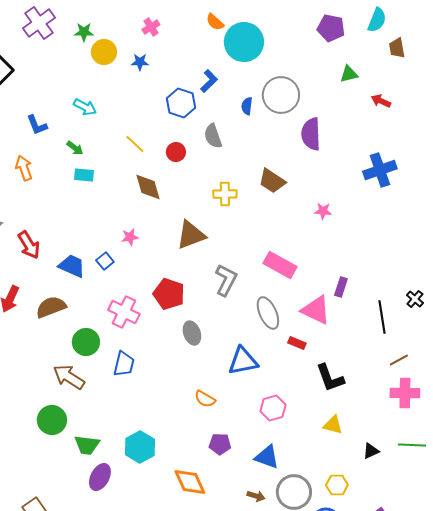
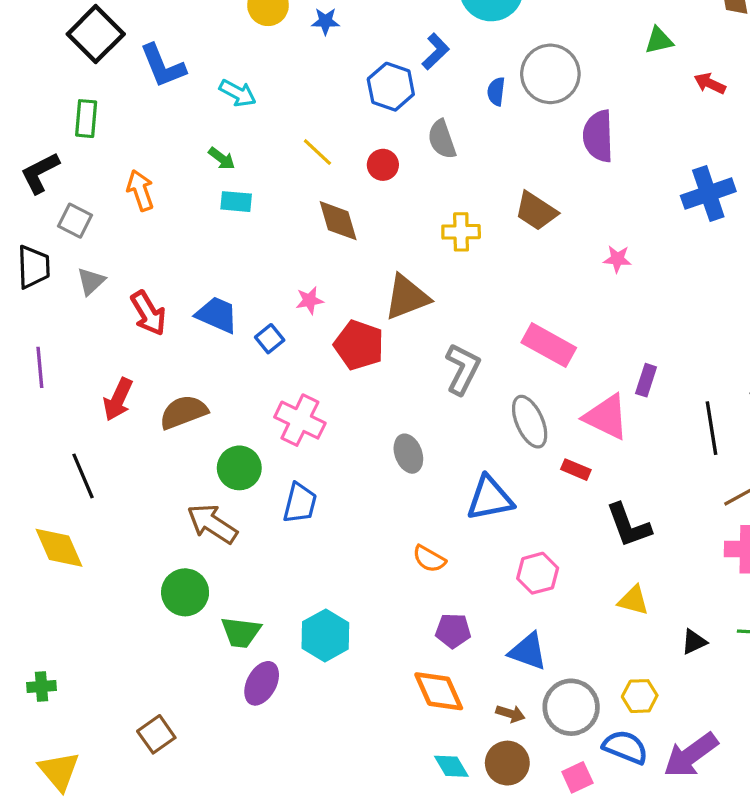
blue L-shape: (37, 125) -> (163, 66), moved, size x1.4
blue trapezoid: (72, 266) -> (217, 315), moved
red pentagon: (169, 294) -> (359, 345), moved
orange diamond: (190, 482) -> (439, 691), moved

